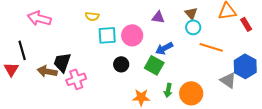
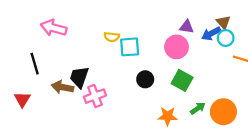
yellow semicircle: (92, 16) -> (112, 37), moved
pink circle: (132, 35) -> (177, 47), moved
blue arrow: (164, 48) -> (211, 34), moved
red triangle: (11, 69) -> (22, 99), moved
green arrow: (168, 90) -> (198, 108), turned -136

